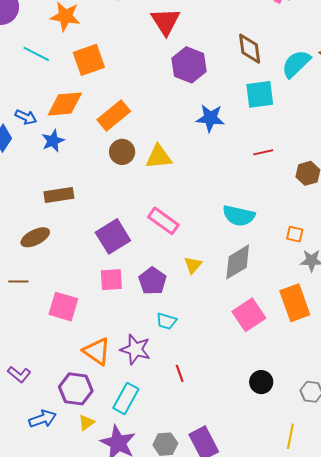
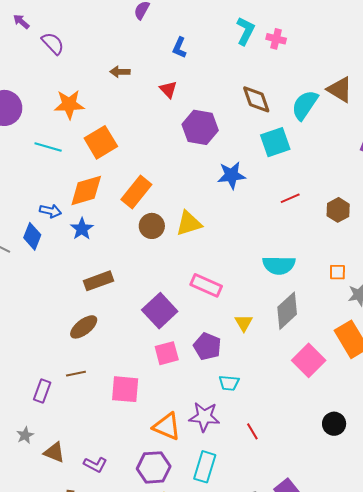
red triangle: (165, 21) -> (168, 89), size x0.6

